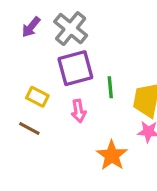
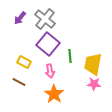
purple square: (75, 68) -> (48, 44), turned -35
orange star: (112, 155) -> (54, 94), moved

